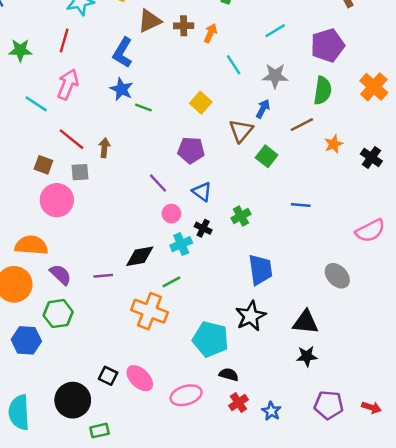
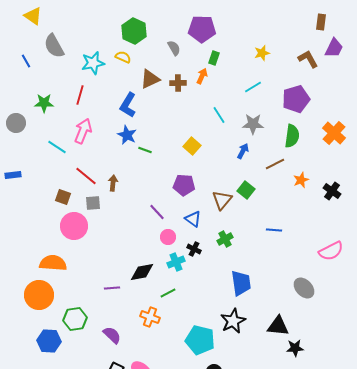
orange arrow: (210, 33) -> (202, 76), moved
brown triangle: (241, 131) -> (222, 200), moved
purple semicircle: (60, 275) -> (112, 335), moved
orange cross: (150, 311) -> (150, 317), size x0.7
black star: (307, 356) -> (295, 348), moved

